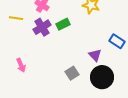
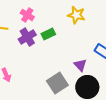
gray square: (72, 73) -> (57, 83), size x1.5

